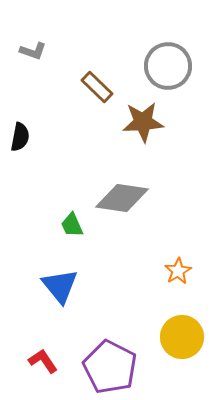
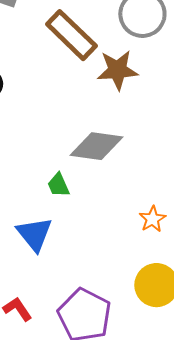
brown rectangle: (97, 87) -> (71, 35), size x1.6
green trapezoid: (72, 225) -> (58, 185), moved

